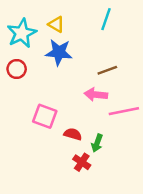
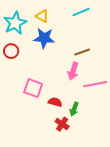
cyan line: (106, 19) -> (81, 12), turned 48
pink arrow: (96, 95) -> (73, 71), turned -78

